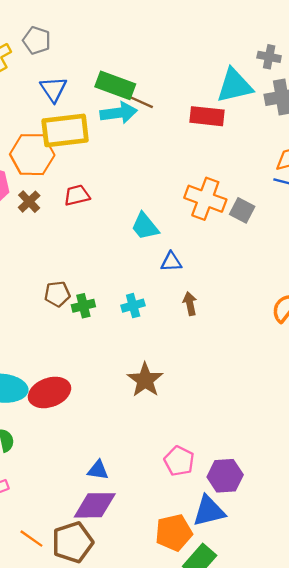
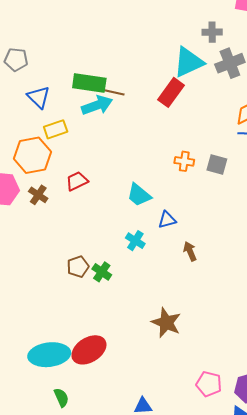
red rectangle: (207, 116) -> (171, 92), turned -48
yellow rectangle: (65, 130) -> (56, 129), size x0.6
orange cross: (205, 199) -> (184, 161), size x0.6
green cross: (83, 306) -> (102, 272), turned -30
cyan cross: (133, 306) -> (135, 241), moved, turned -30

